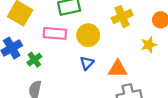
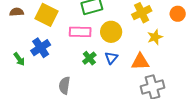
yellow star: (149, 45) -> (155, 37), moved
green cross: (34, 60) -> (89, 58), moved

